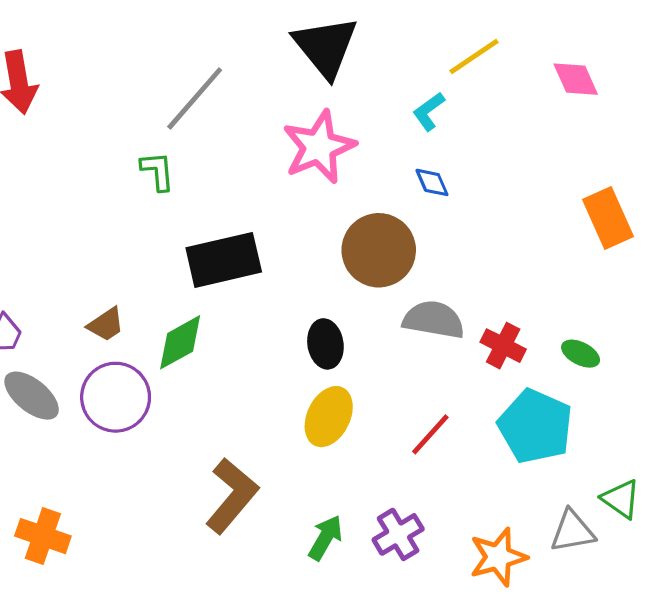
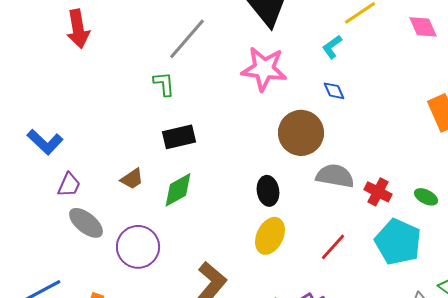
pink star: (319, 147) -> (264, 69), turned 30
black rectangle: (224, 260) -> (179, 137), moved, size x0.7
purple circle: (116, 397) -> (138, 247), moved

